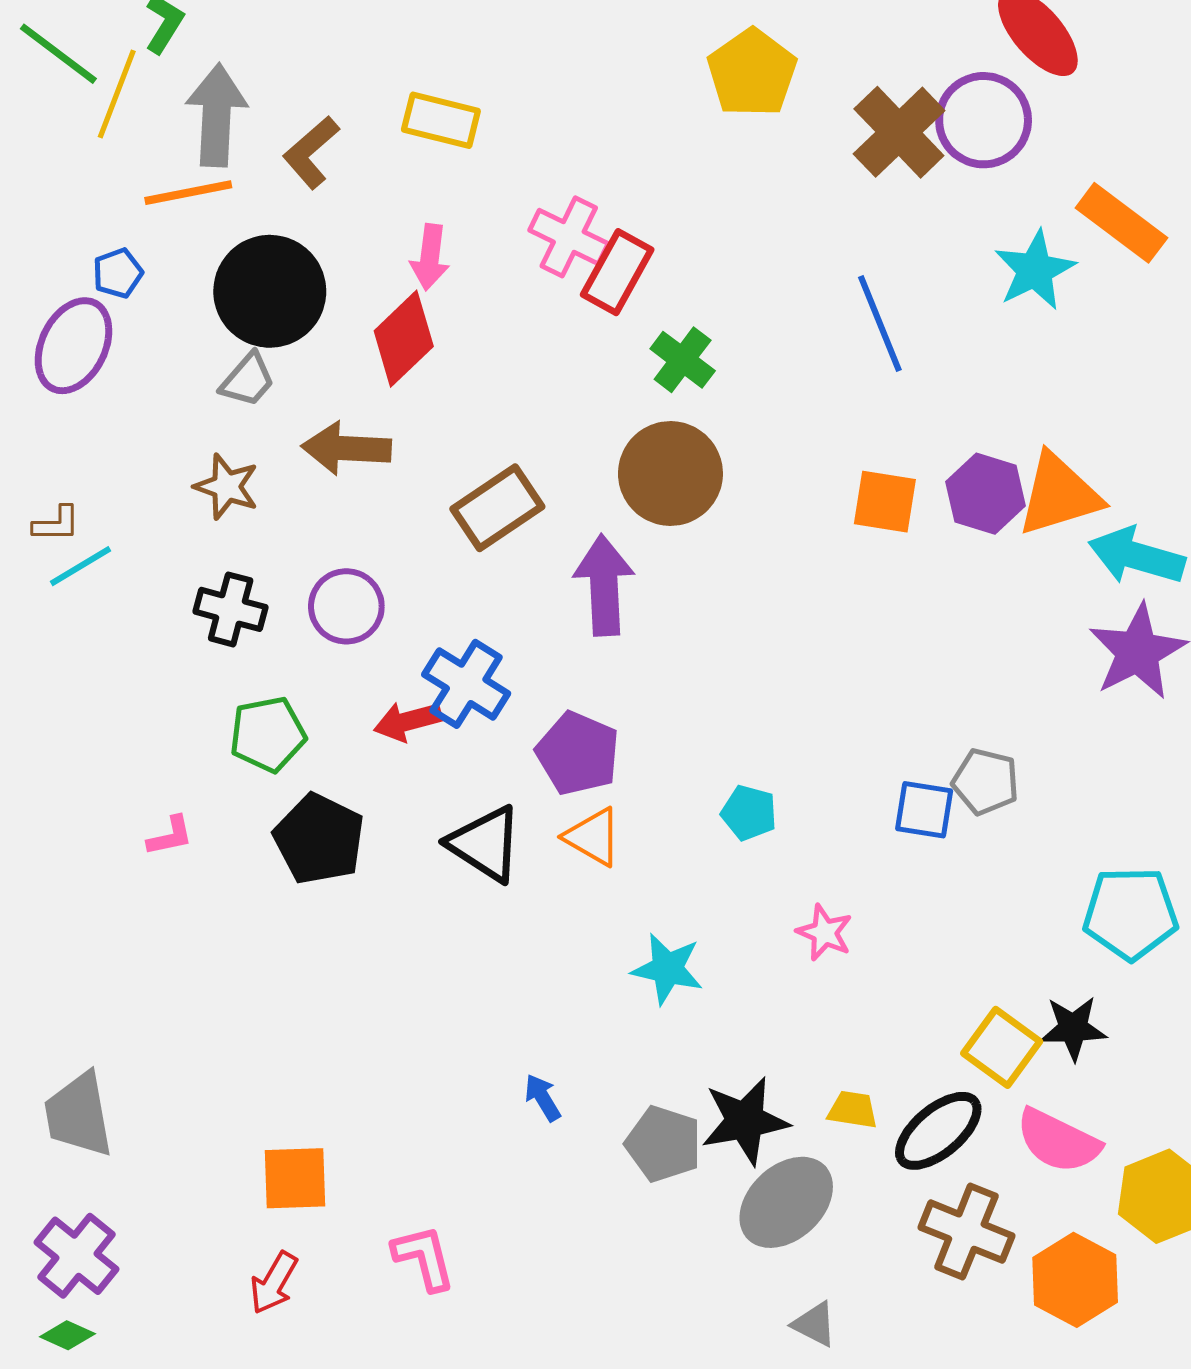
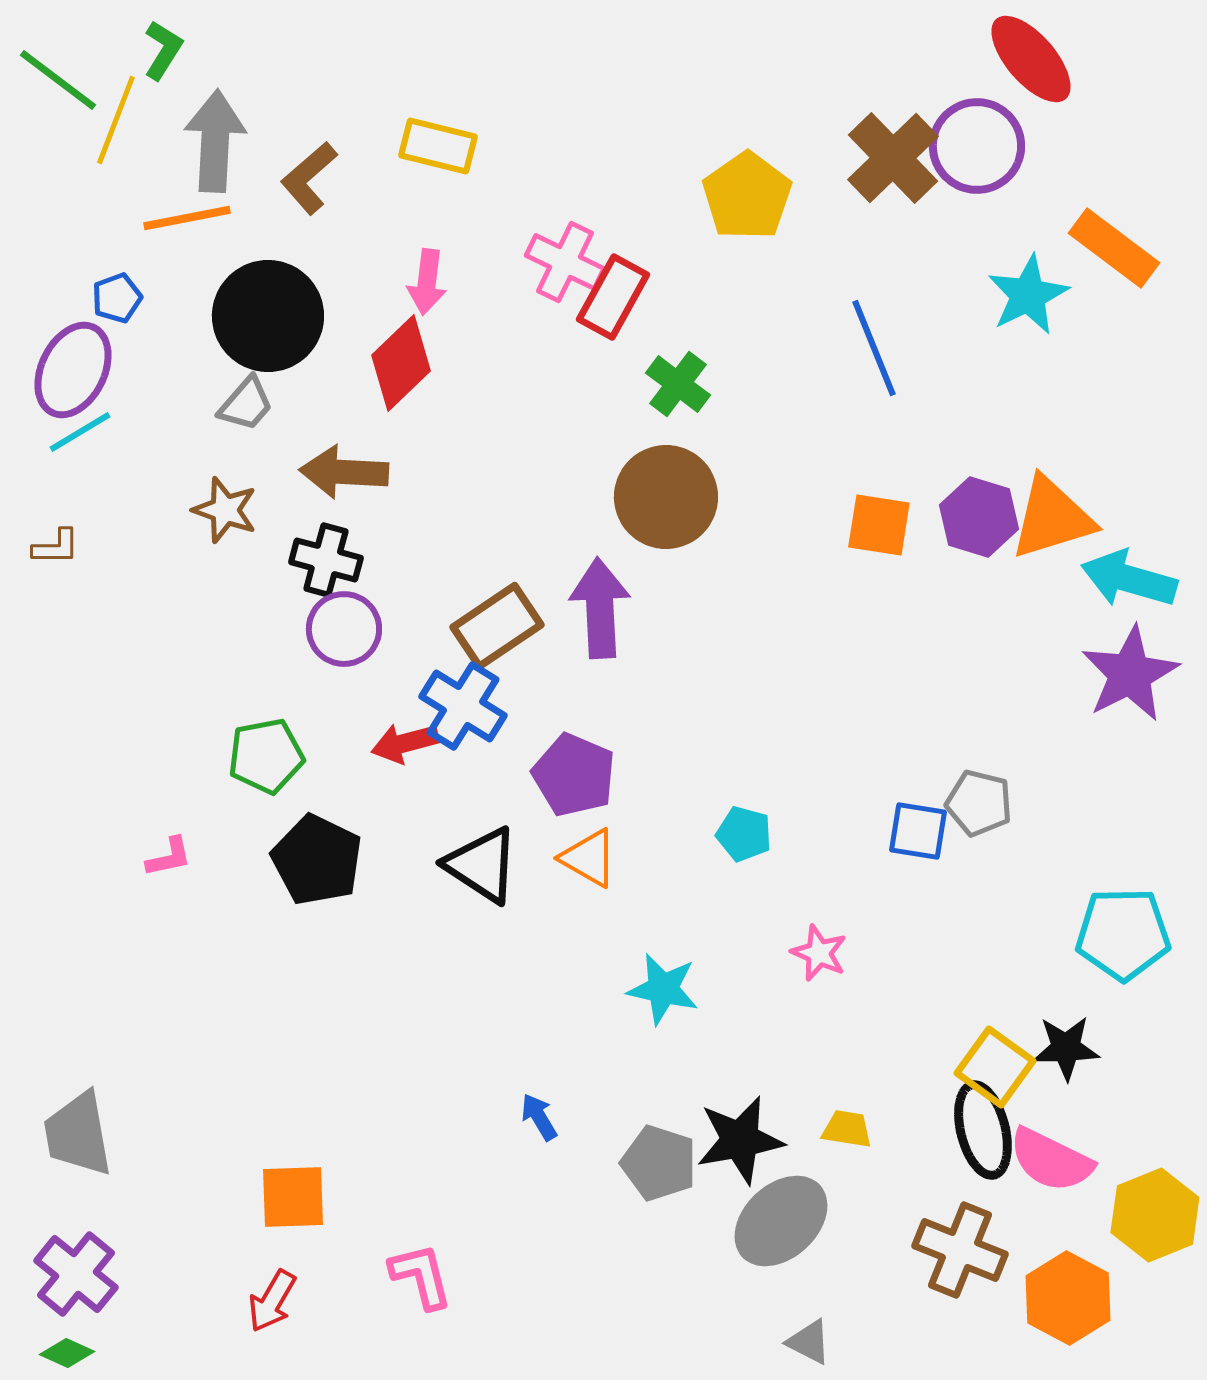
yellow pentagon: (752, 73) -> (747, 196), moved
brown rectangle: (497, 508) -> (497, 626), moved
cyan line: (81, 566) -> (80, 432), moved
black cross: (231, 609) -> (326, 560), moved
black ellipse: (938, 1131) -> (983, 1130), moved, turned -64

